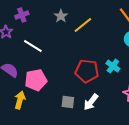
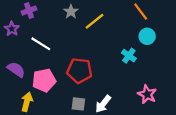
cyan cross: (113, 66) -> (129, 56), moved
red pentagon: (87, 71) -> (79, 71), moved

